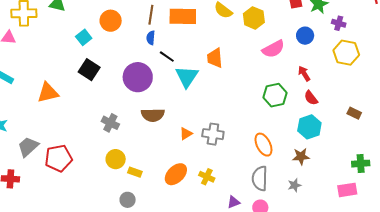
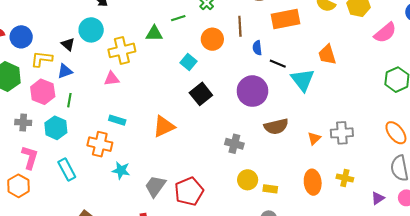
brown line: (151, 15) -> (240, 26), moved
black square: (89, 70) -> (201, 94), turned 30
orange ellipse: (176, 174) -> (313, 182), turned -40

